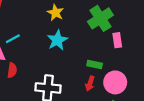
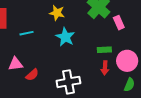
cyan line: (13, 39) -> (26, 33), moved, turned 32
red semicircle: (12, 70) -> (32, 75), turned 56

